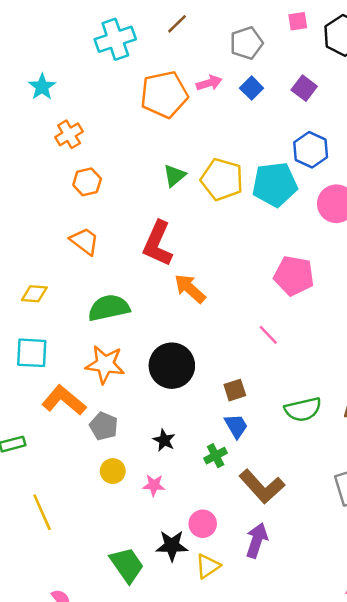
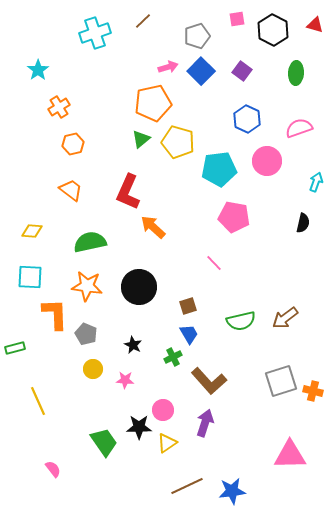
blue square: (252, 88) -> (201, 71), size x1.5
orange pentagon: (164, 95) -> (153, 103), moved
cyan pentagon: (275, 184) -> (219, 169), moved
orange L-shape: (64, 400) -> (55, 314), turned 48

